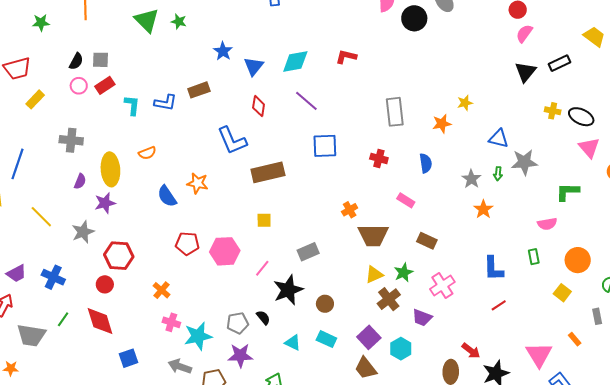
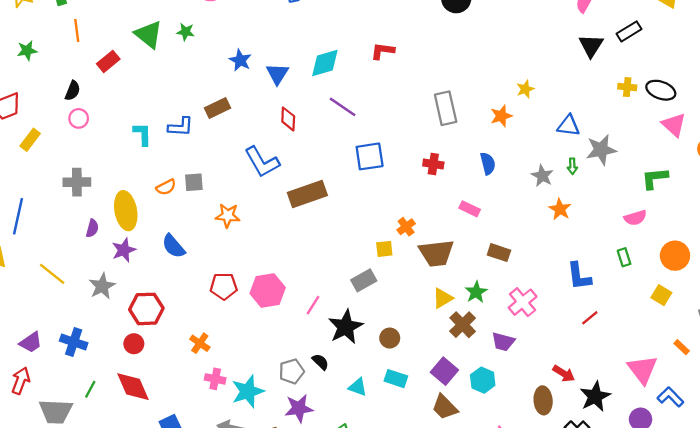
gray square: (100, 60) -> (194, 182), moved
red rectangle: (105, 85) -> (108, 61), moved
blue semicircle: (167, 196) -> (174, 246), moved
yellow square: (264, 220) -> (384, 249), moved

